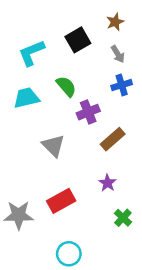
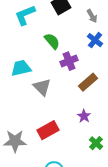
blue cross: (122, 85) -> (95, 40), turned -35
cyan trapezoid: (26, 98) -> (21, 68), moved

